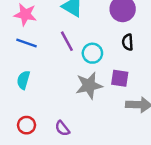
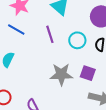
cyan circle: (92, 53) -> (77, 40), moved

